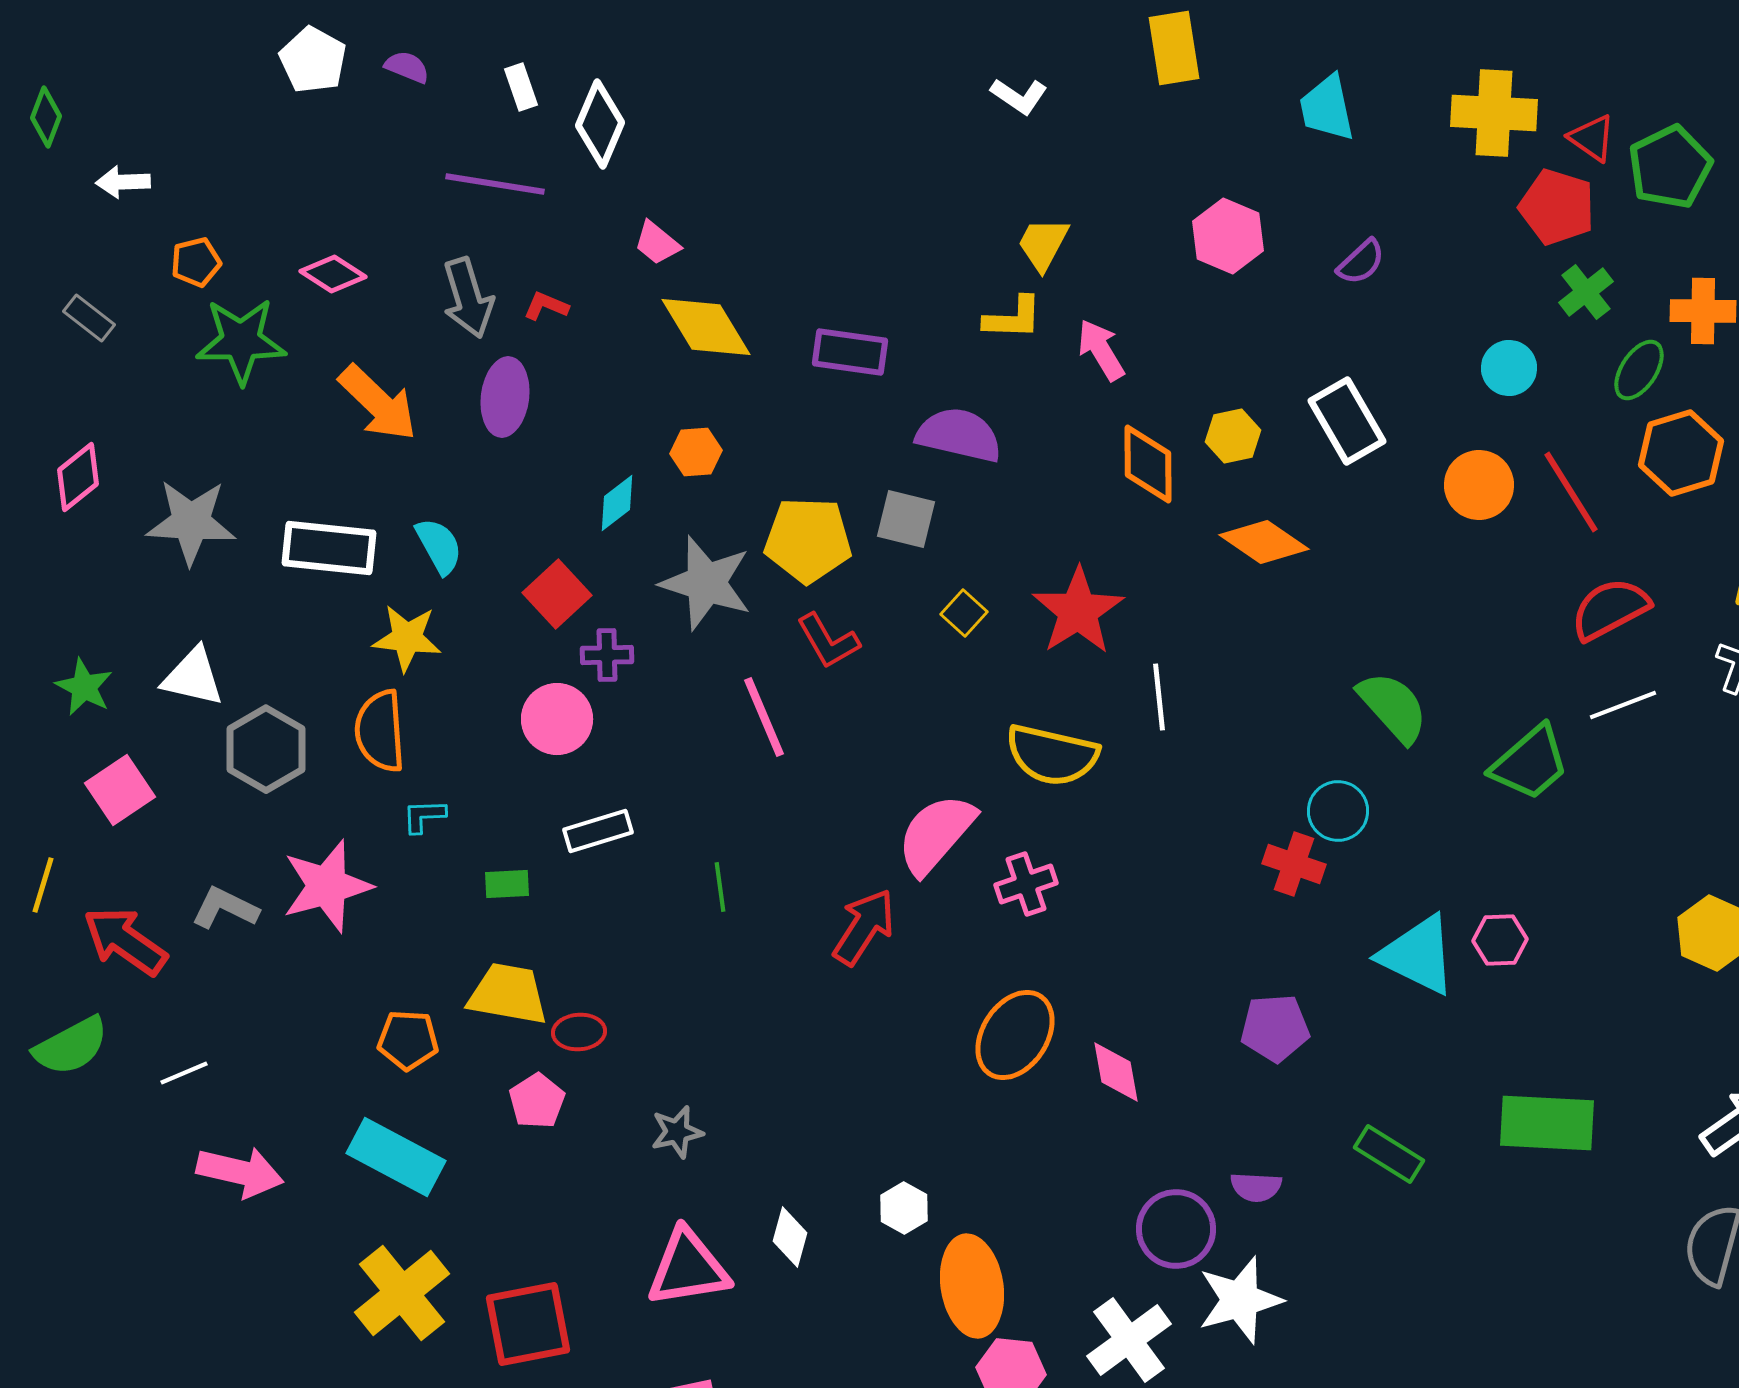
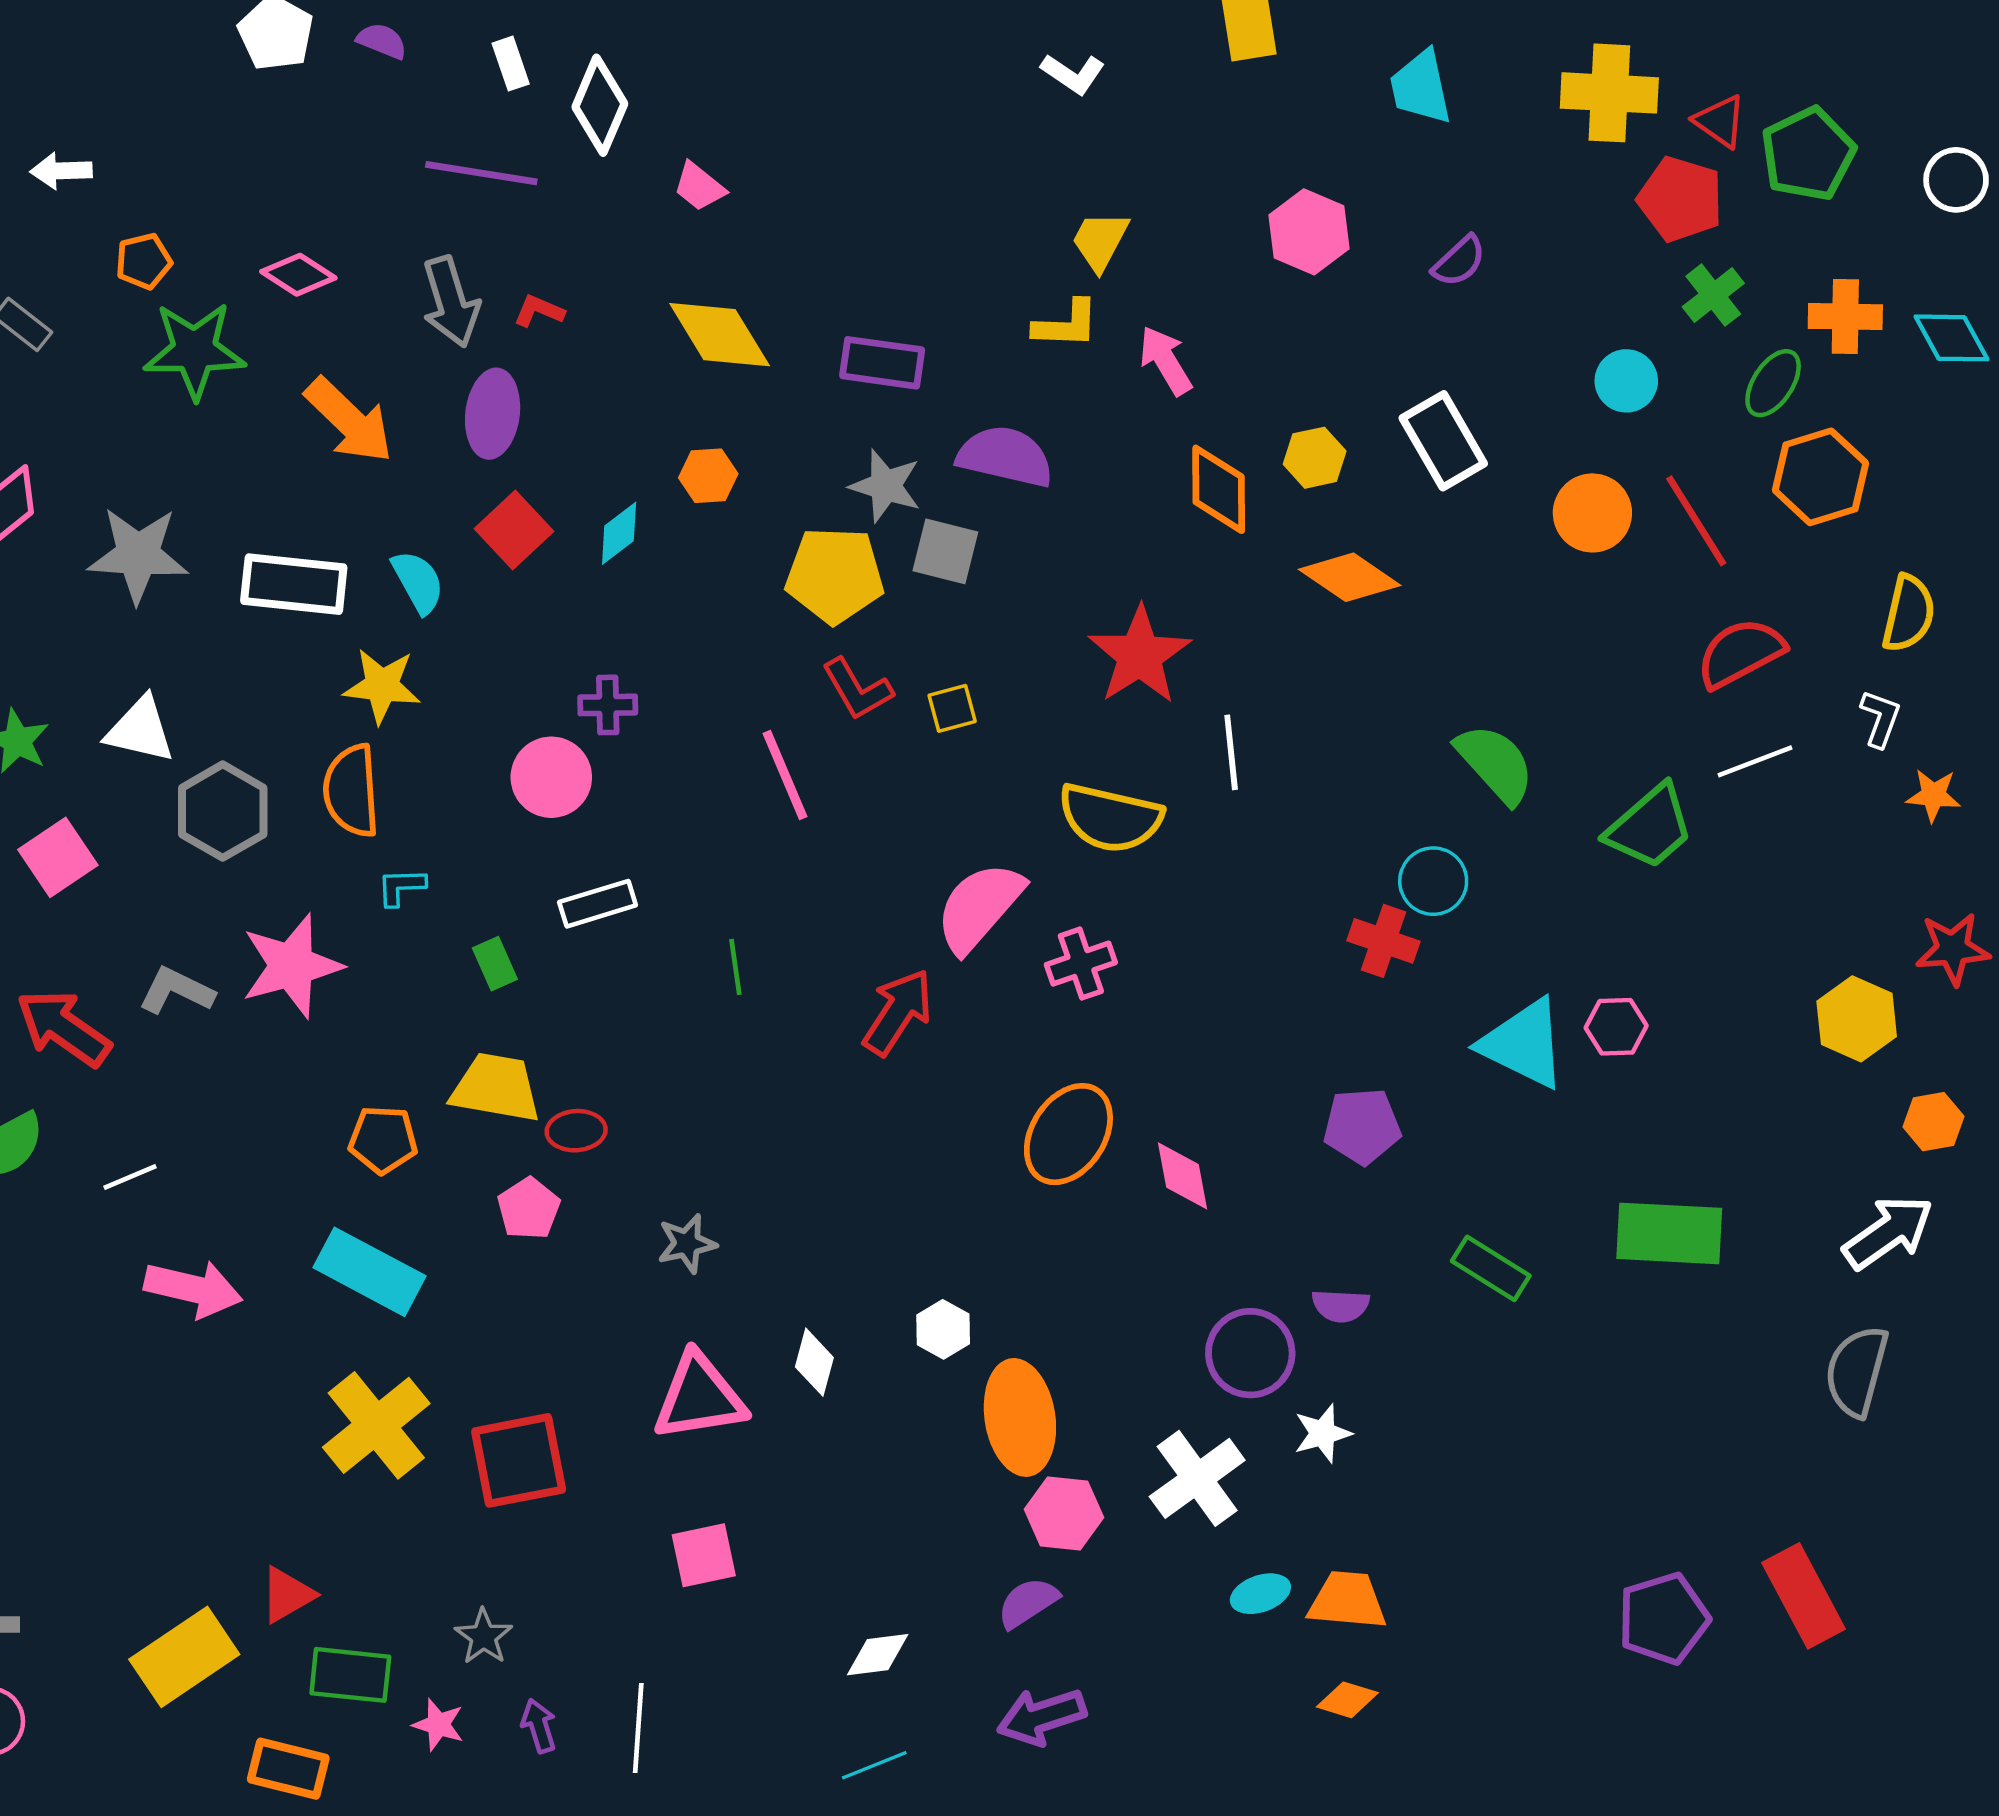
pink trapezoid: (657, 243) -> (699, 187), moved
gray star: (706, 583) -> (886, 486), moved, size x0.7
red square: (557, 594) -> (514, 530), moved
yellow square: (964, 613) -> (952, 708), moved, turned 33
green rectangle: (507, 884) -> (495, 964), turned 69
white star: (1240, 1300) -> (1323, 1433), size x0.6

